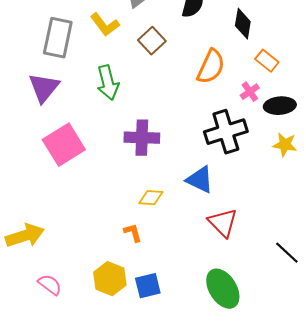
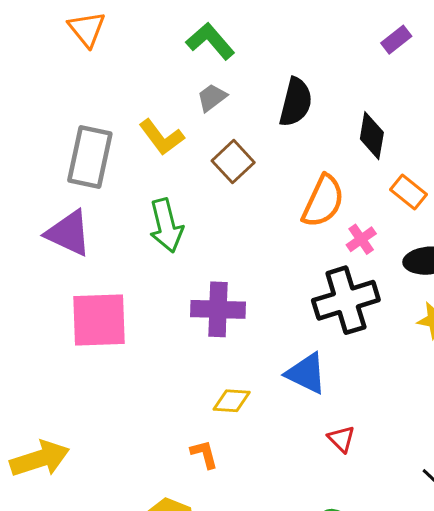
purple triangle: (44, 88) -> (69, 233), turned -44
pink cross: (250, 92) -> (361, 239), moved
pink square: (64, 145) -> (99, 320), turned 30
red triangle: (223, 223) -> (341, 439), size x0.6

